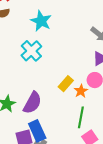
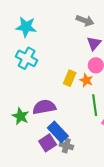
purple semicircle: (32, 103) -> (44, 107), turned -110

